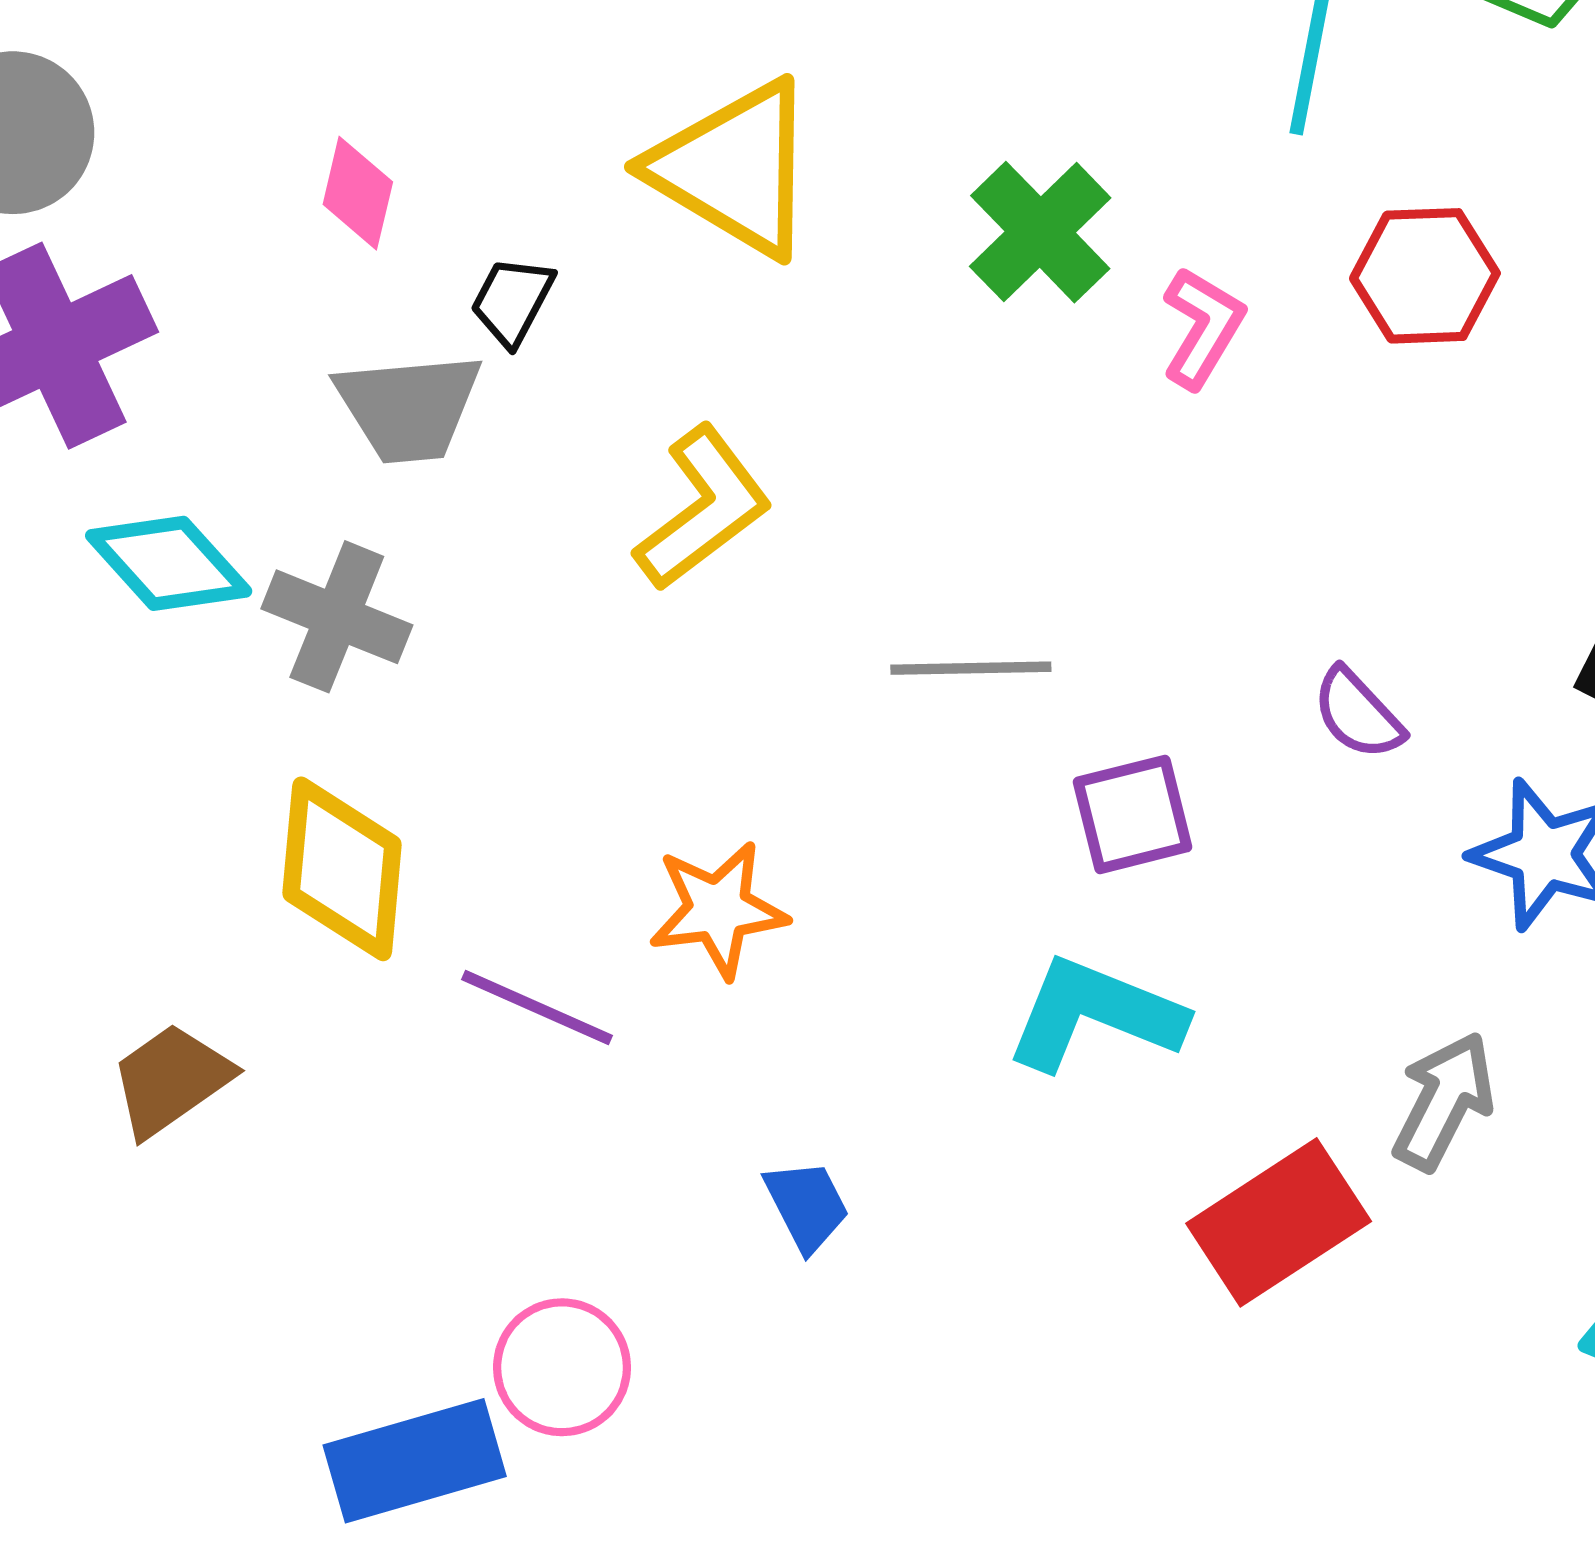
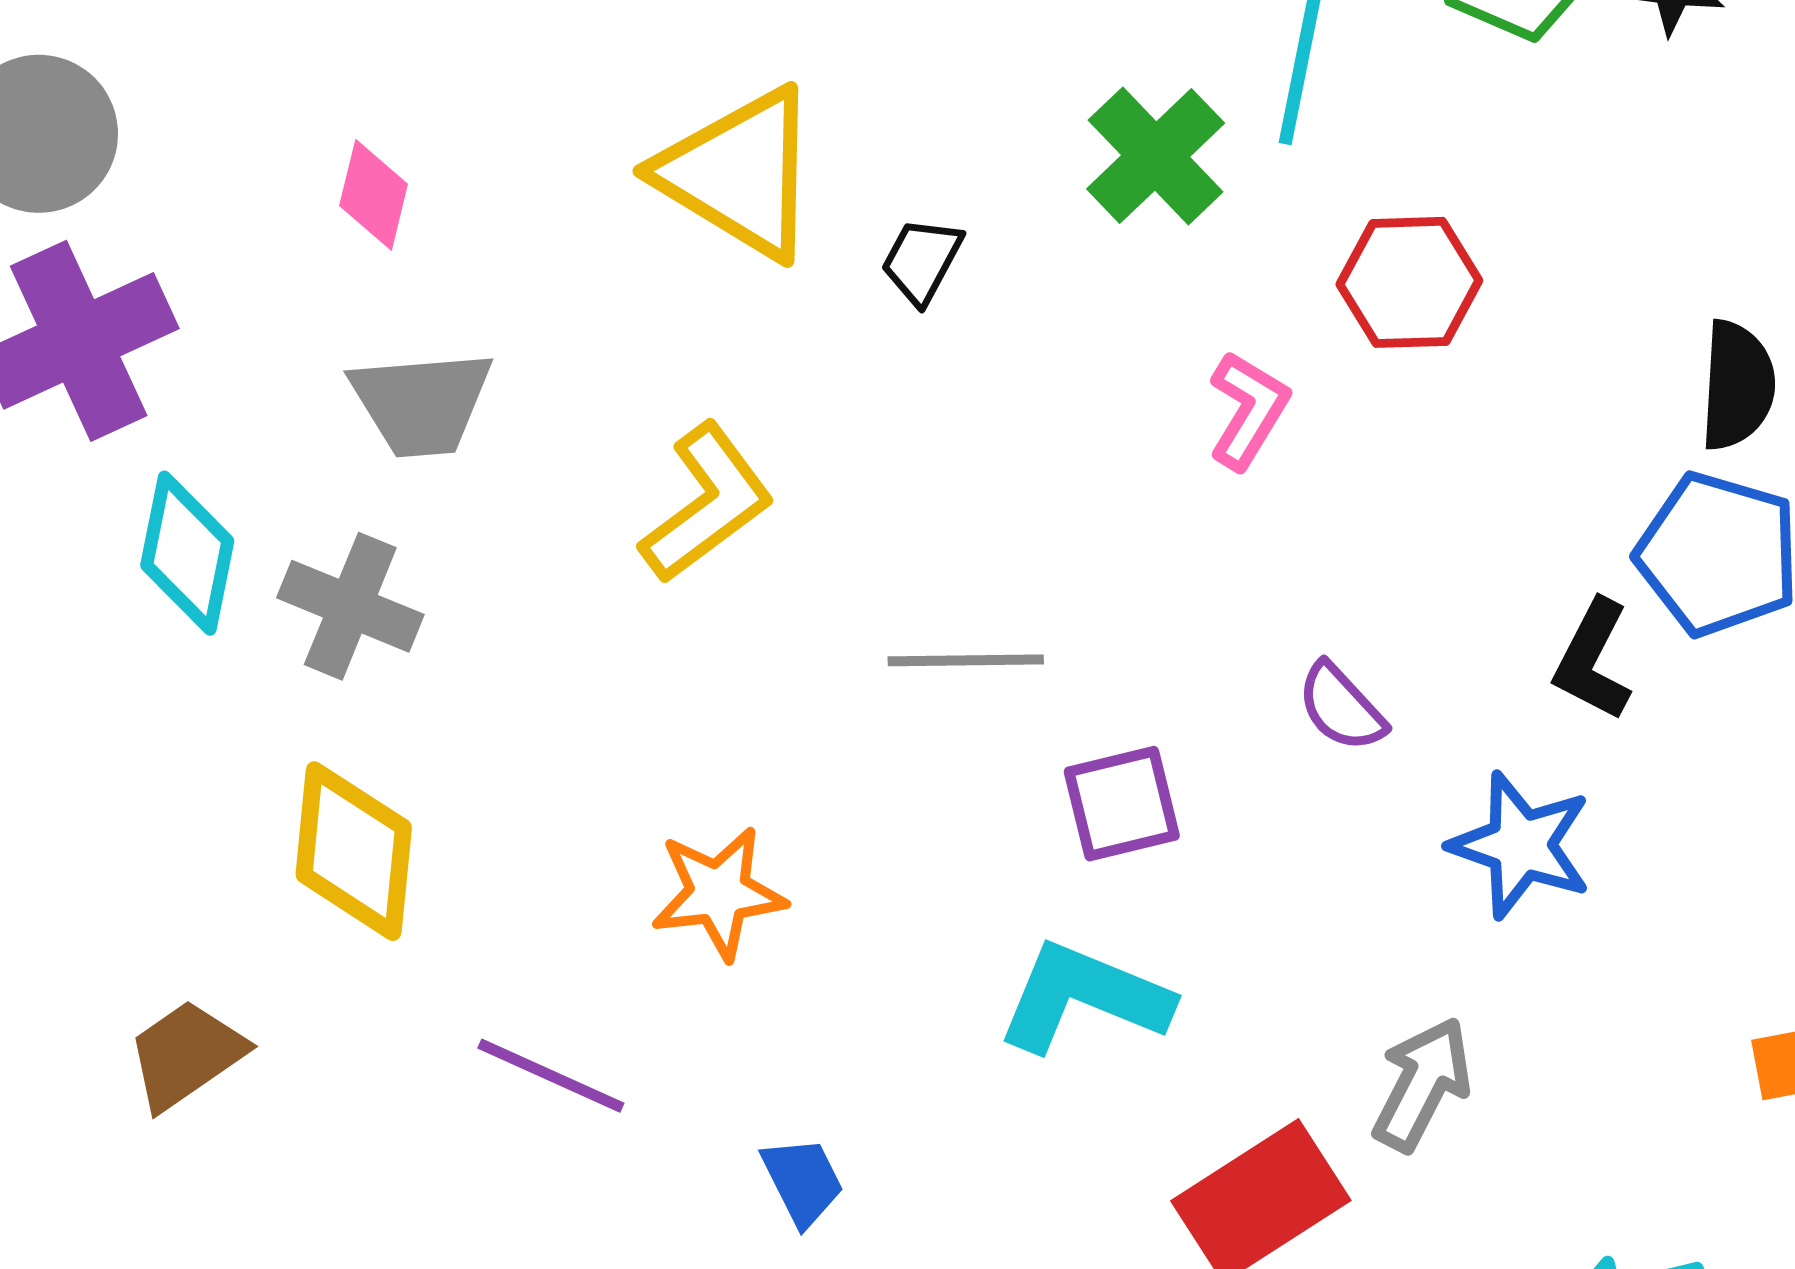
green cross: (1040, 232) -> (1156, 156), moved
black trapezoid: (512, 301) -> (922, 261), moved
pink L-shape: (1203, 328) -> (1248, 410), moved
cyan diamond: (169, 563) -> (187, 553), turned 53
purple line: (537, 1008) -> (551, 1076), moved

